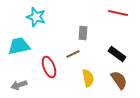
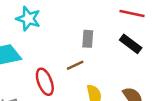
black rectangle: (117, 54) -> (131, 44), moved

